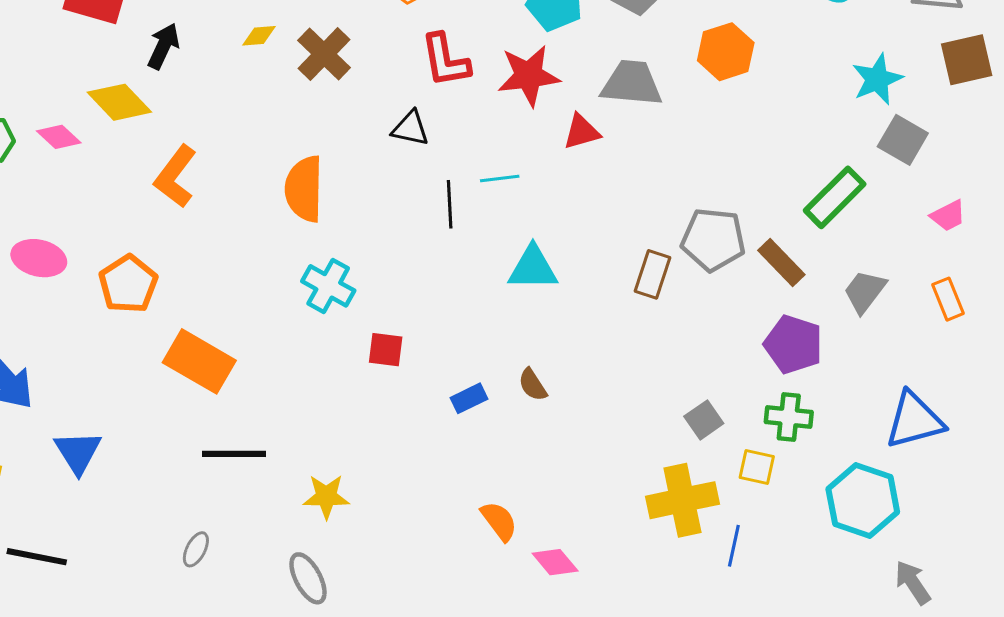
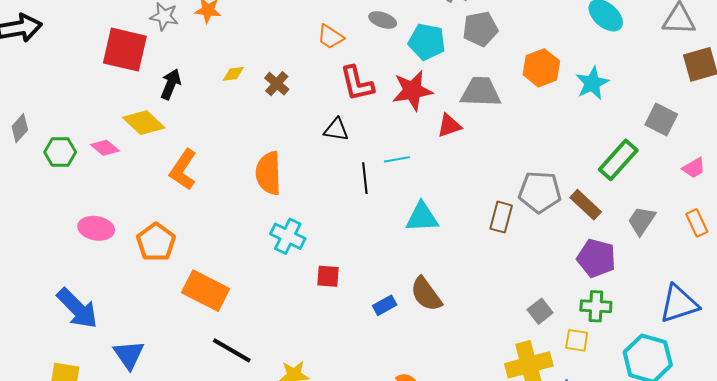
brown cross: (324, 54) -> (277, 84), size x0.7
cyan star: (877, 79) -> (592, 83), moved
brown semicircle: (533, 385) -> (426, 294), size x1.6
black line: (234, 454) -> (232, 350), turned 33

